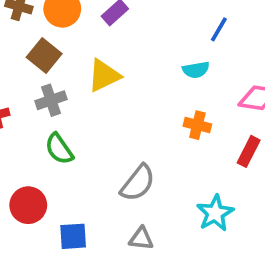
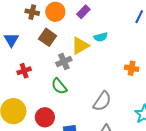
cyan semicircle: (196, 70) -> (101, 37), moved
gray cross: (51, 100) -> (64, 61), moved

